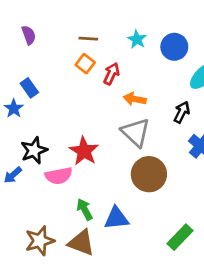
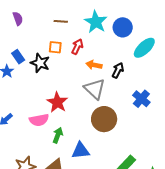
cyan star: (137, 39) -> (96, 22), size x1.6
orange square: (85, 64) -> (55, 47), moved, turned -32
black arrow: (182, 112) -> (118, 70), moved
black star: (34, 150) -> (40, 63), moved, turned -30
green arrow: (85, 209) -> (58, 135), moved, turned 49

